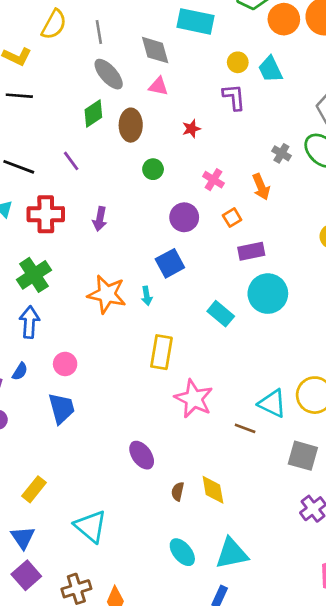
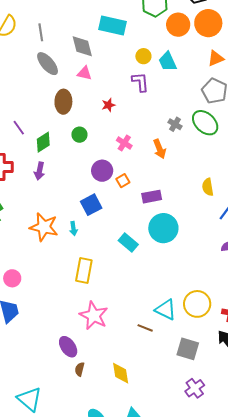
green diamond: (93, 114) -> (43, 142), moved
orange square: (232, 218) -> (123, 181), moved
pink star: (194, 399) -> (94, 316), moved
brown semicircle: (178, 491) -> (80, 369), moved

